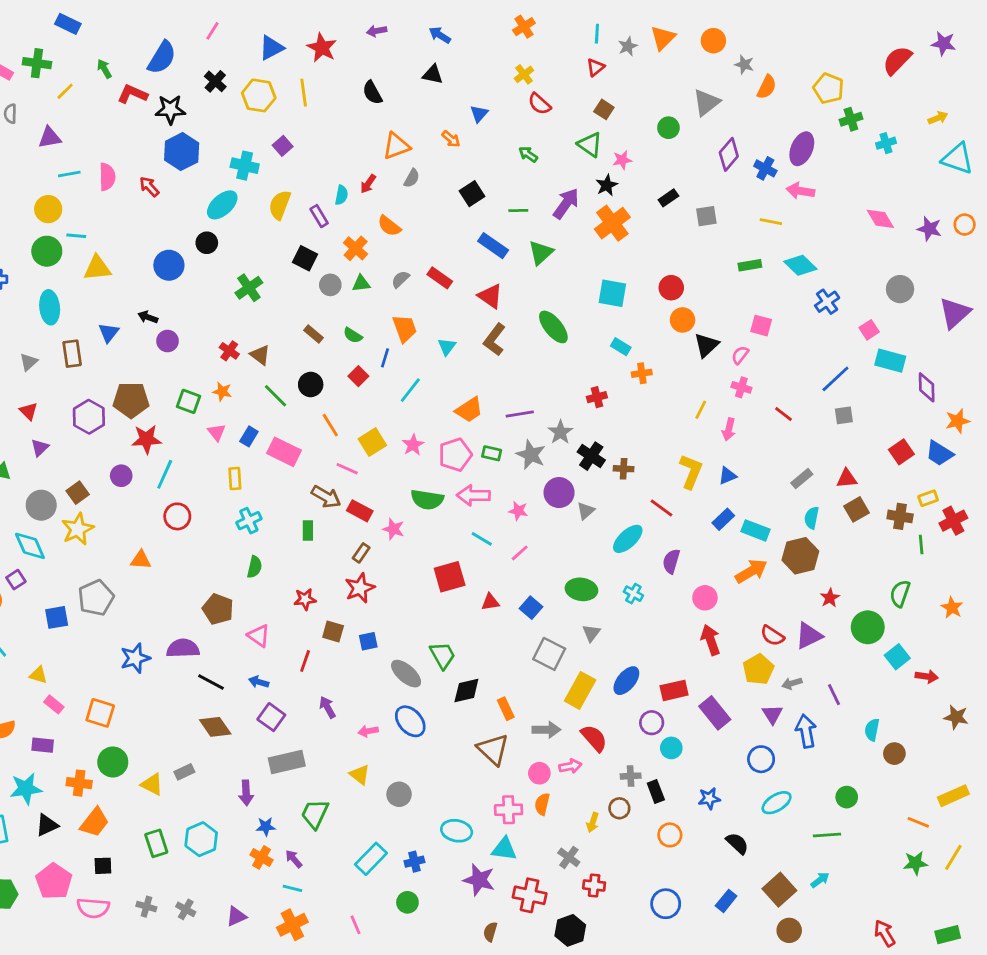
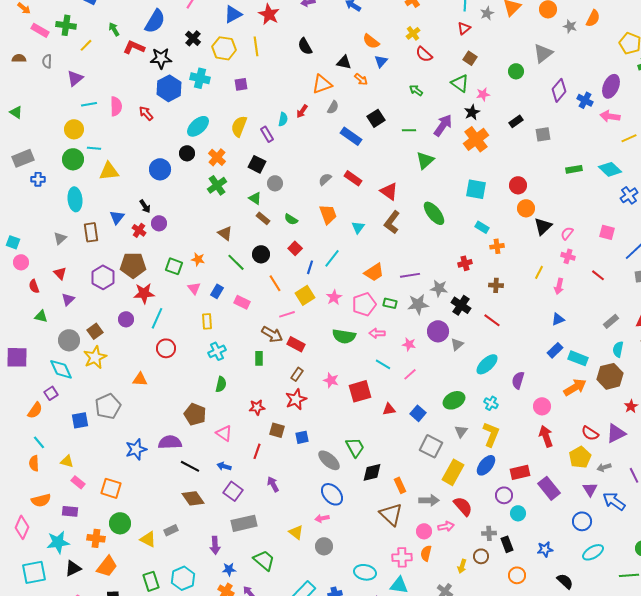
black triangle: (433, 74) -> (344, 62), moved
orange semicircle: (767, 87) -> (593, 18), moved
purple triangle: (50, 138) -> (75, 78), turned -30
purple square: (283, 146) -> (241, 84), turned 32
cyan cross: (245, 166) -> (200, 78), moved
yellow line: (771, 222) -> (629, 138), moved, turned -35
orange semicircle: (389, 226) -> (371, 41), moved
blue rectangle: (493, 246) -> (351, 136), moved
orange cross: (356, 248) -> (217, 157), moved
green triangle: (361, 283) -> (255, 198), moved, turned 40
black arrow: (148, 317) -> (145, 206), turned -144
pink square: (761, 326) -> (607, 232), moved
red cross: (229, 351) -> (139, 230), moved
blue line: (385, 358) -> (310, 267), moved
gray star: (560, 432) -> (439, 288), turned -30
pink rectangle: (284, 452) -> (242, 302), size x0.7
gray star: (531, 455) -> (418, 304), turned -30
pink line: (347, 469) -> (287, 314), turned -42
brown cross: (624, 469) -> (496, 285), moved
yellow L-shape: (691, 472) -> (491, 434), moved
pink arrow: (473, 495) -> (377, 333), size x0.7
red line: (661, 508) -> (492, 320), moved
pink star: (393, 529) -> (331, 380), moved
green ellipse: (581, 589) -> (454, 400), turned -35
pink arrow: (368, 731) -> (322, 518), moved
blue arrow: (806, 731) -> (614, 501), turned -45
green trapezoid: (315, 814) -> (264, 560), turned 105

